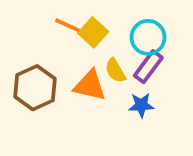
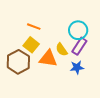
yellow square: (93, 32) -> (31, 45), moved

